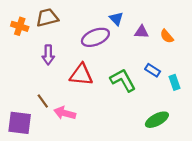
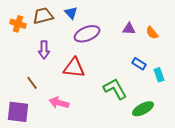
blue triangle: (116, 19) -> (71, 13), moved
green L-shape: (123, 80) -> (115, 89), moved
brown line: (43, 101) -> (32, 83), moved

